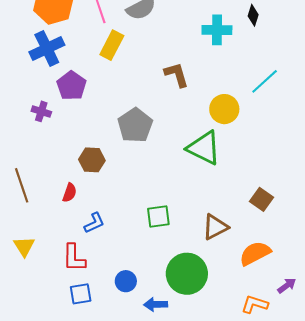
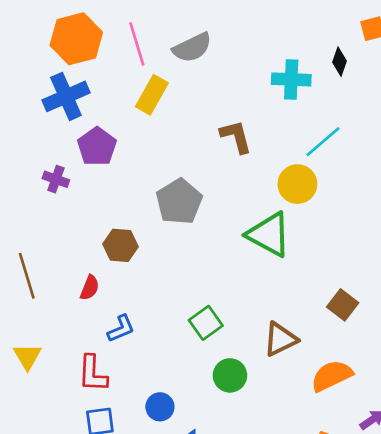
cyan line: (265, 81) -> (323, 142), moved
green square: (158, 216) -> (206, 323), turned -30
green circle: (187, 274) -> (230, 375), moved, size x0.6

